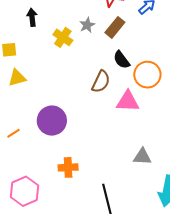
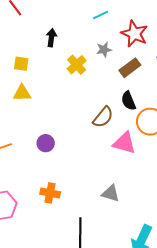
gray star: (87, 25) -> (104, 50), moved
purple circle: (52, 121) -> (46, 143), size x0.6
gray triangle: (142, 157) -> (111, 193), moved

